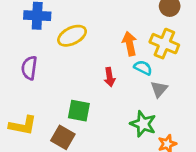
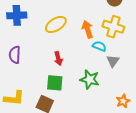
yellow ellipse: (72, 36) -> (56, 24), moved
red arrow: (110, 77) -> (58, 58), moved
green star: (143, 124) -> (90, 79), moved

